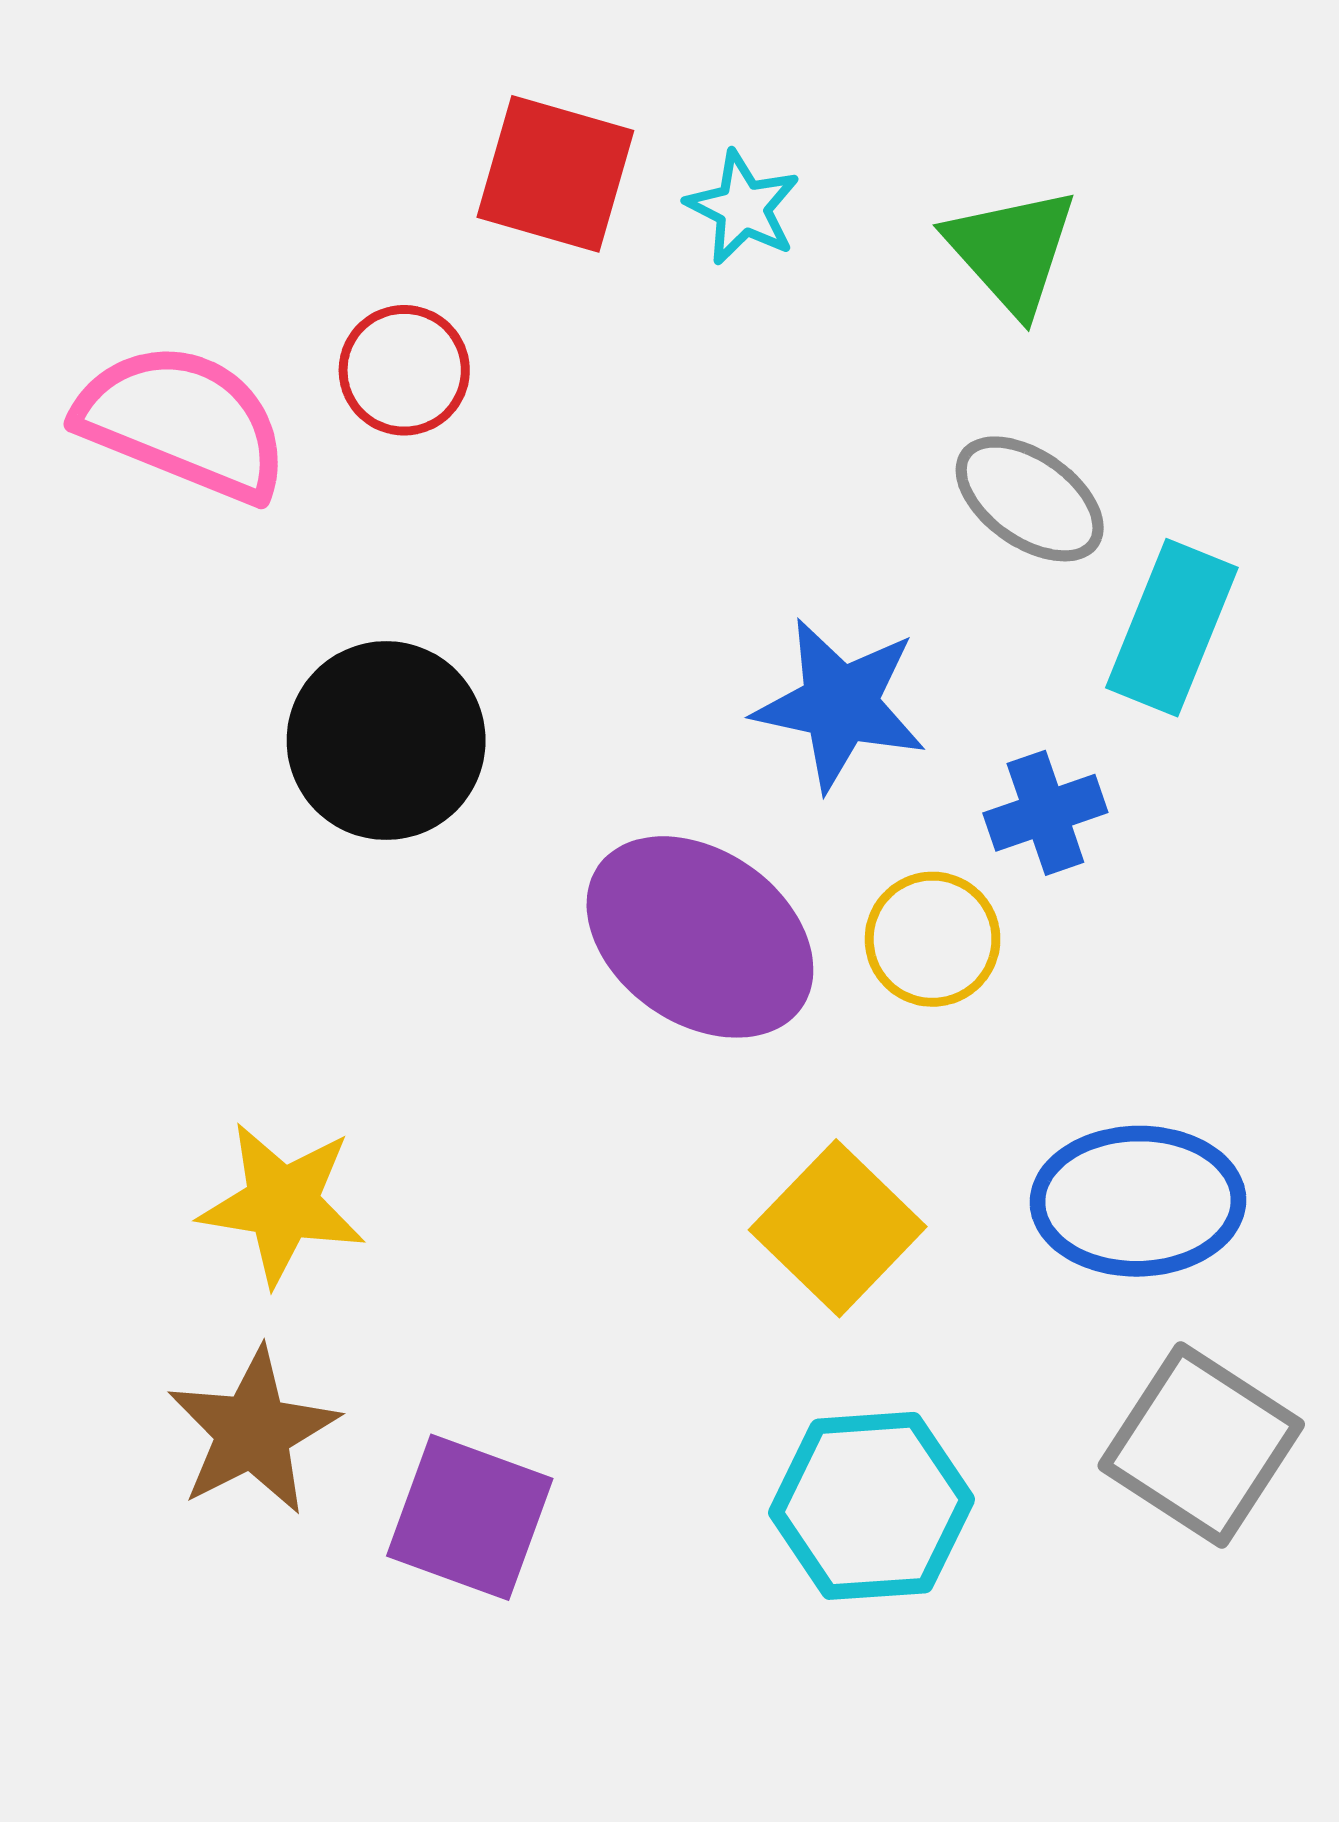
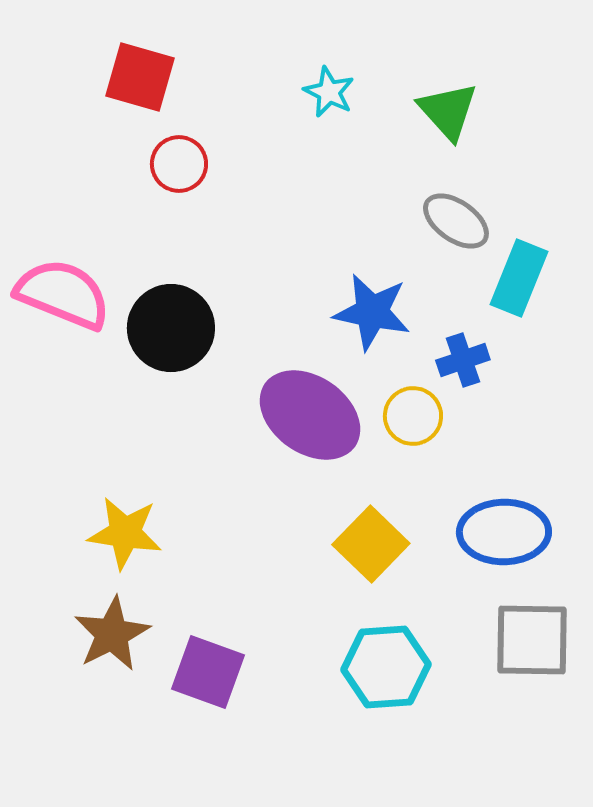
red square: (555, 174) -> (140, 77), moved
pink semicircle: (183, 422) -> (63, 294), moved
gray square: (1201, 1445) -> (532, 640), turned -32

